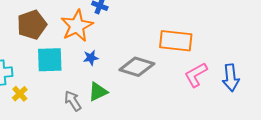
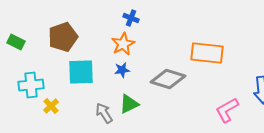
orange star: (77, 26) -> (123, 44), moved, size x0.7
pink L-shape: (196, 75) -> (227, 110), moved

